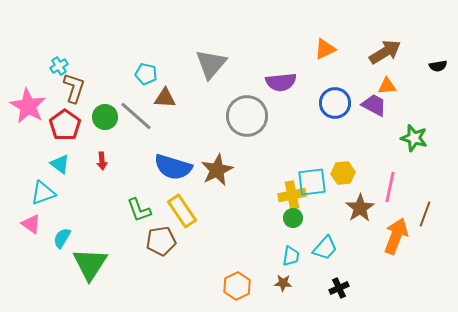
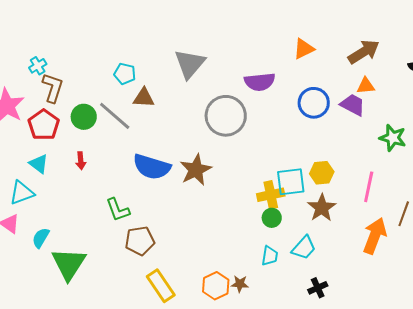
brown star: (360, 208) -> (322, 208), moved
yellow rectangle: (182, 211) -> (161, 286), moved
brown star: (283, 283) -> (240, 284), moved

